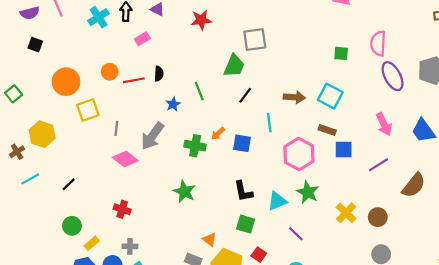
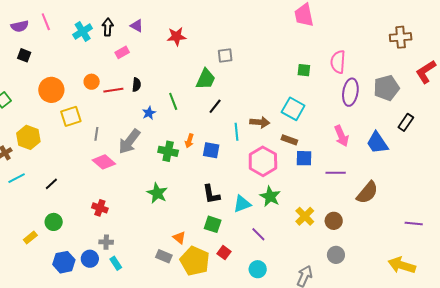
gray square: (255, 39) -> (225, 56), size x0.7
purple ellipse: (393, 76) -> (350, 92), turned 36
brown arrow: (294, 97) -> (260, 122), moved
orange arrow: (218, 134) -> (189, 141), turned -32
purple line: (379, 165) -> (336, 173), turned 30
yellow rectangle: (92, 243) -> (30, 237), moved

